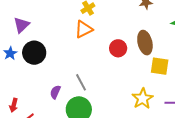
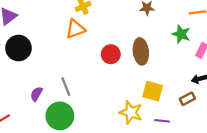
yellow square: (160, 66) -> (153, 91), moved
yellow star: (143, 99) -> (131, 112), turned -30

